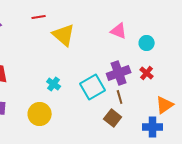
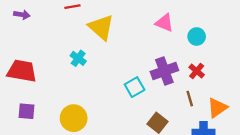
cyan cross: (54, 84) -> (78, 58), moved
cyan square: (93, 87) -> (135, 87), size x0.7
brown line: (120, 97) -> (190, 99), moved

